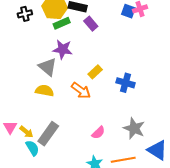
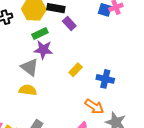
green rectangle: (62, 23) -> (40, 33), moved
orange arrow: (81, 91) -> (94, 107), moved

